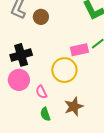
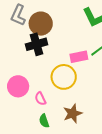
brown circle: (41, 17) -> (41, 24), size x1.5
black cross: (21, 55) -> (37, 44), moved

